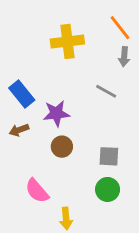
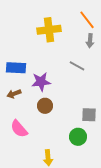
blue rectangle: (22, 94) -> (16, 68), turned -48
gray square: (109, 156) -> (89, 115), moved
pink semicircle: (37, 191) -> (19, 129), moved

